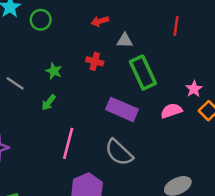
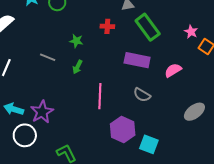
pink semicircle: (171, 111) -> (173, 70), moved
gray semicircle: (119, 152) -> (142, 95), size x0.7

